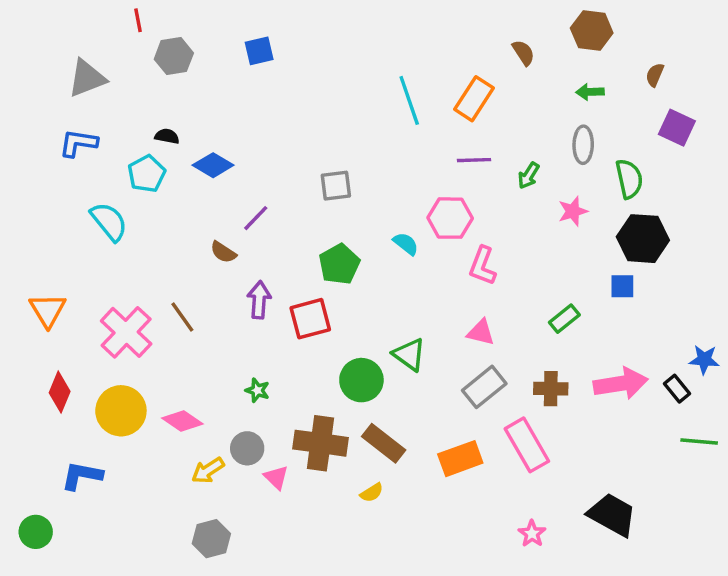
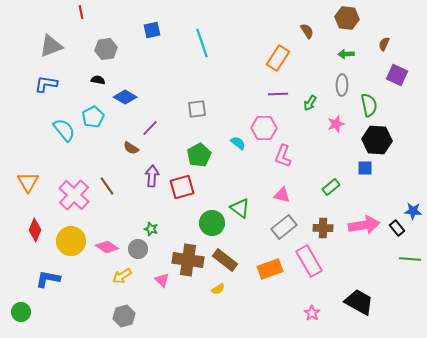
gray hexagon: (174, 56) -> (106, 49), moved
cyan line: (409, 100) -> (202, 43), moved
cyan pentagon: (147, 174) -> (93, 117), moved
gray circle: (247, 448) -> (138, 249), moved

